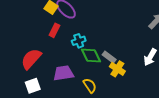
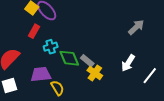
cyan cross: (79, 41) -> (51, 47), moved
yellow semicircle: (90, 86) -> (57, 88), moved

